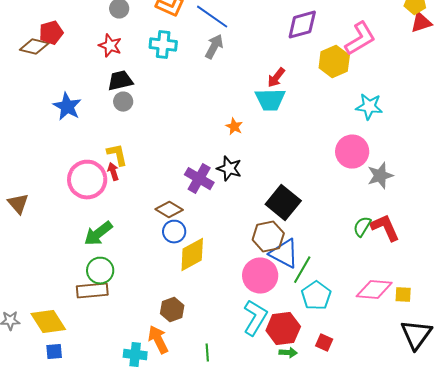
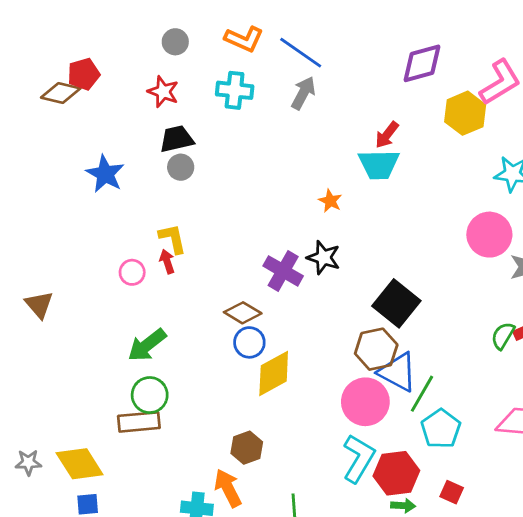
pink circle: (87, 180) -> (132, 272), size x0.5

